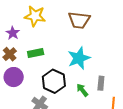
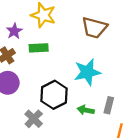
green rectangle: (36, 53) -> (39, 48), moved
green arrow: (82, 90) -> (86, 110), turned -48

